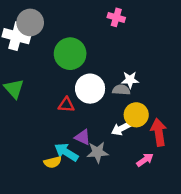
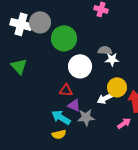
gray circle: (30, 22) -> (40, 22), moved
gray semicircle: (121, 90) -> (105, 50), moved
red triangle: (66, 105) -> (66, 90), moved
yellow semicircle: (53, 162) -> (59, 134), moved

